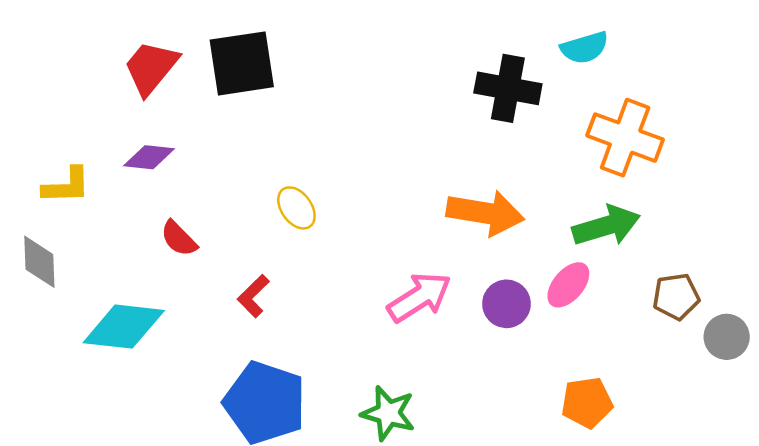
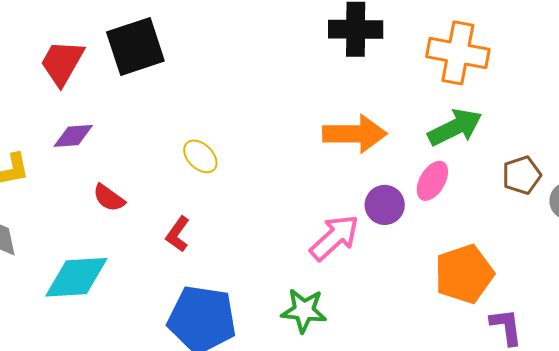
pink arrow: (419, 297) -> (334, 238), moved
orange pentagon: (587, 402) -> (464, 274), size x1.4

